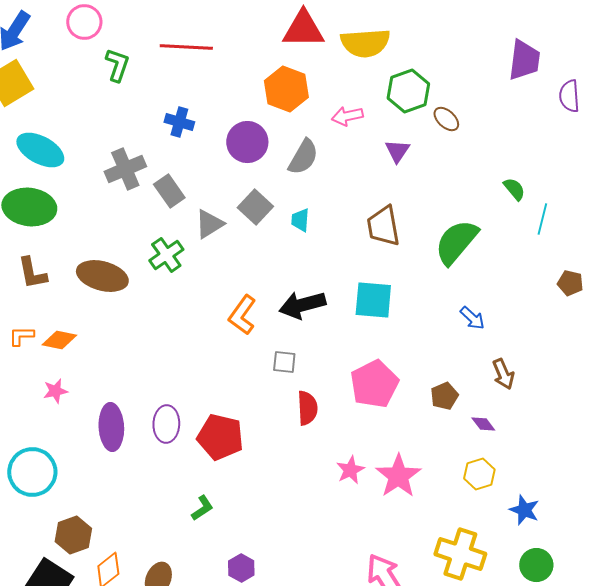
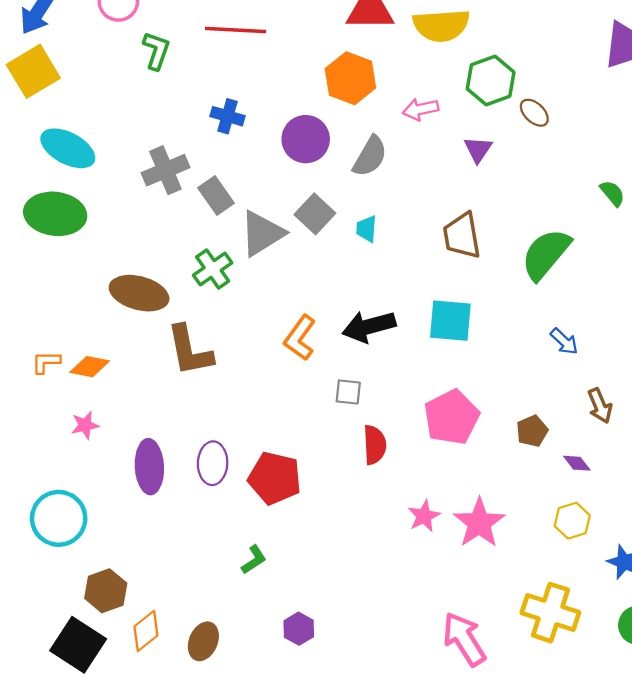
gray triangle: (209, 224) -> (262, 233), size x1.4
brown L-shape: (32, 273) -> (190, 351), moved, size x1.4

